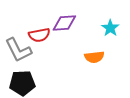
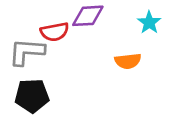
gray L-shape: (18, 50) -> (27, 52), turned 120

